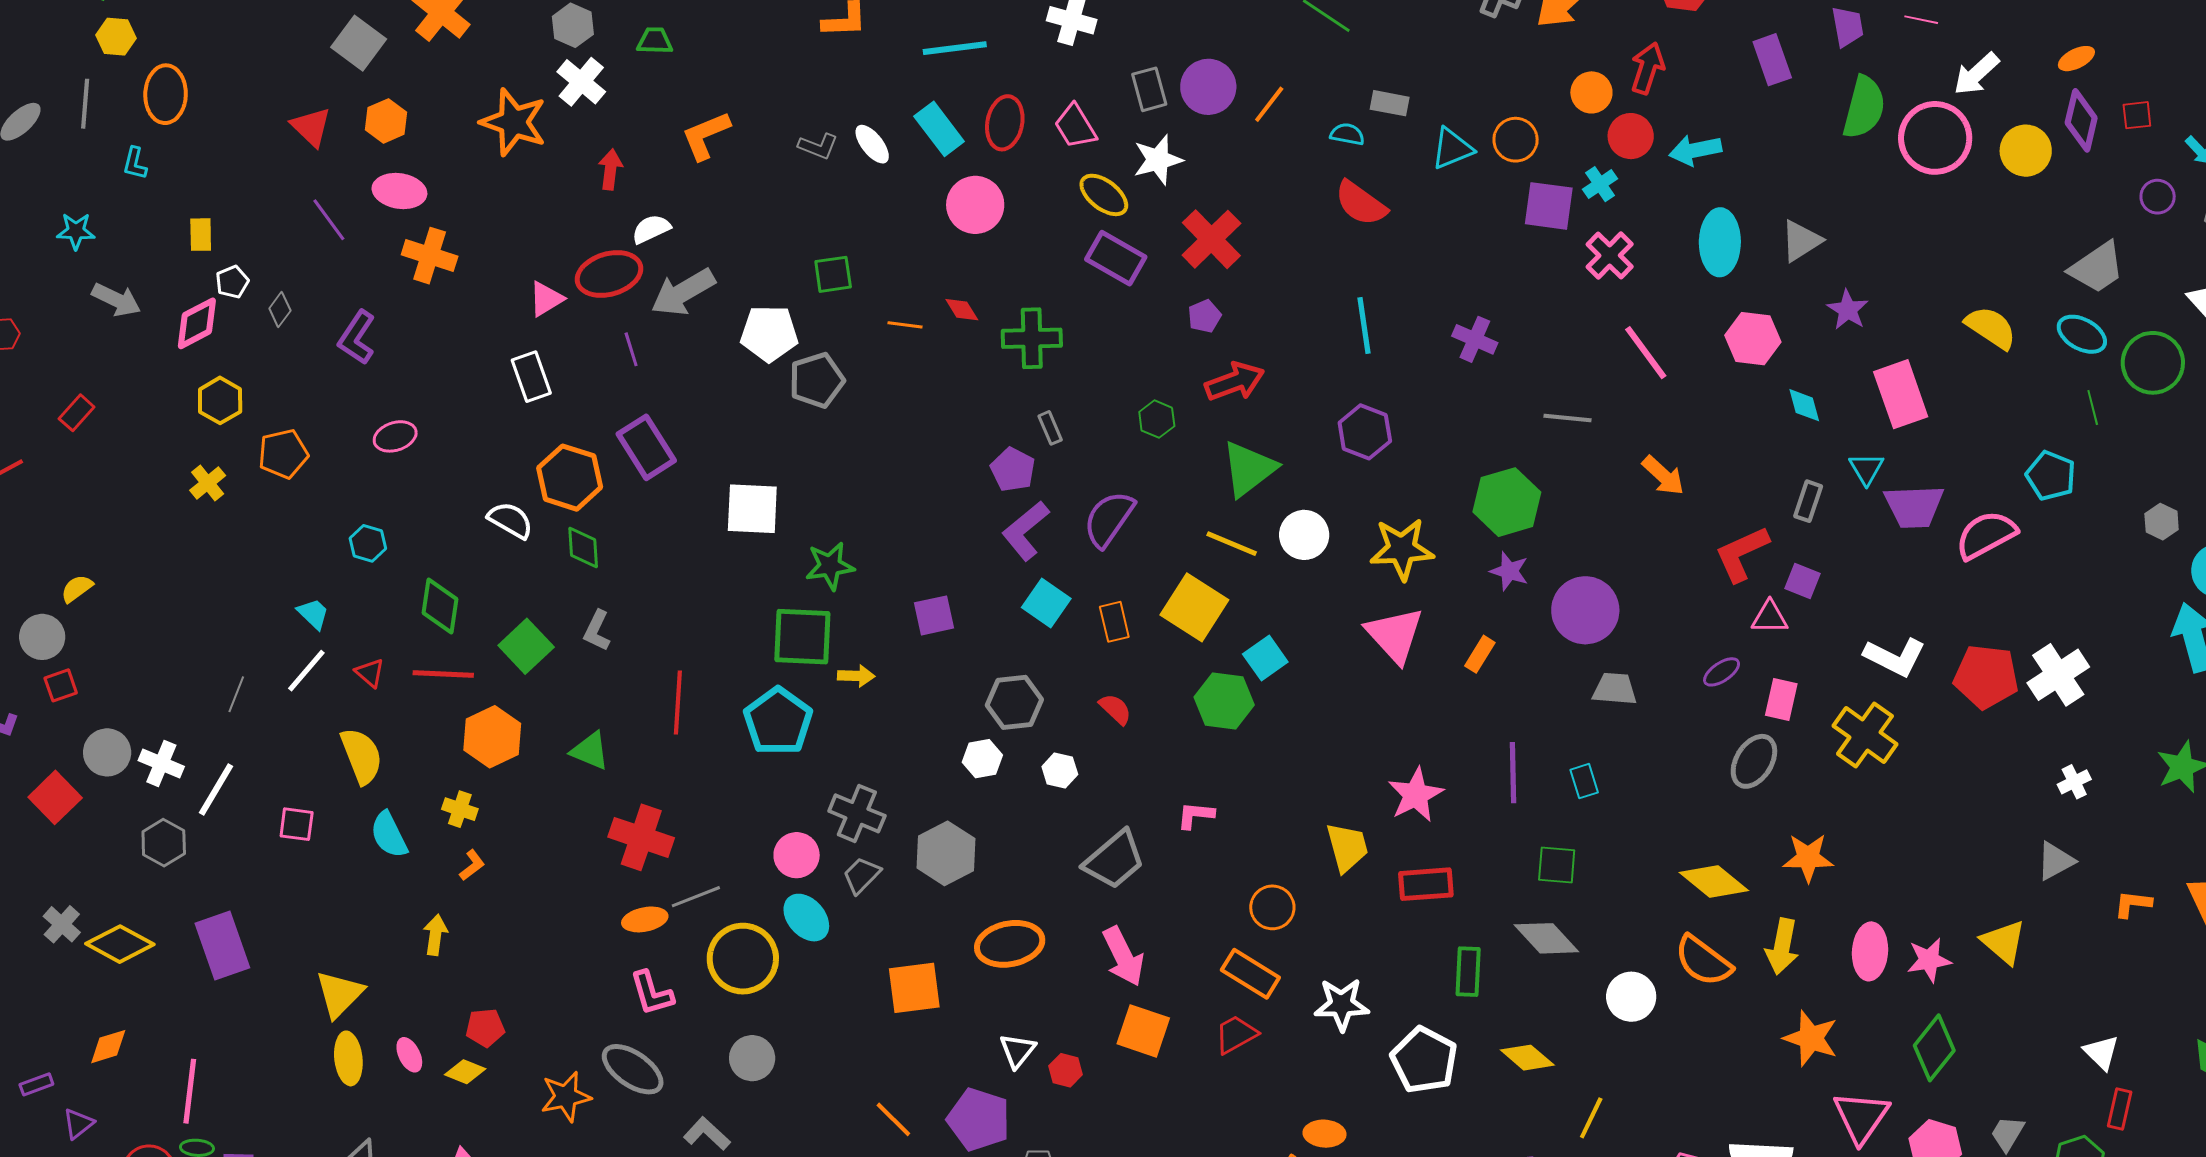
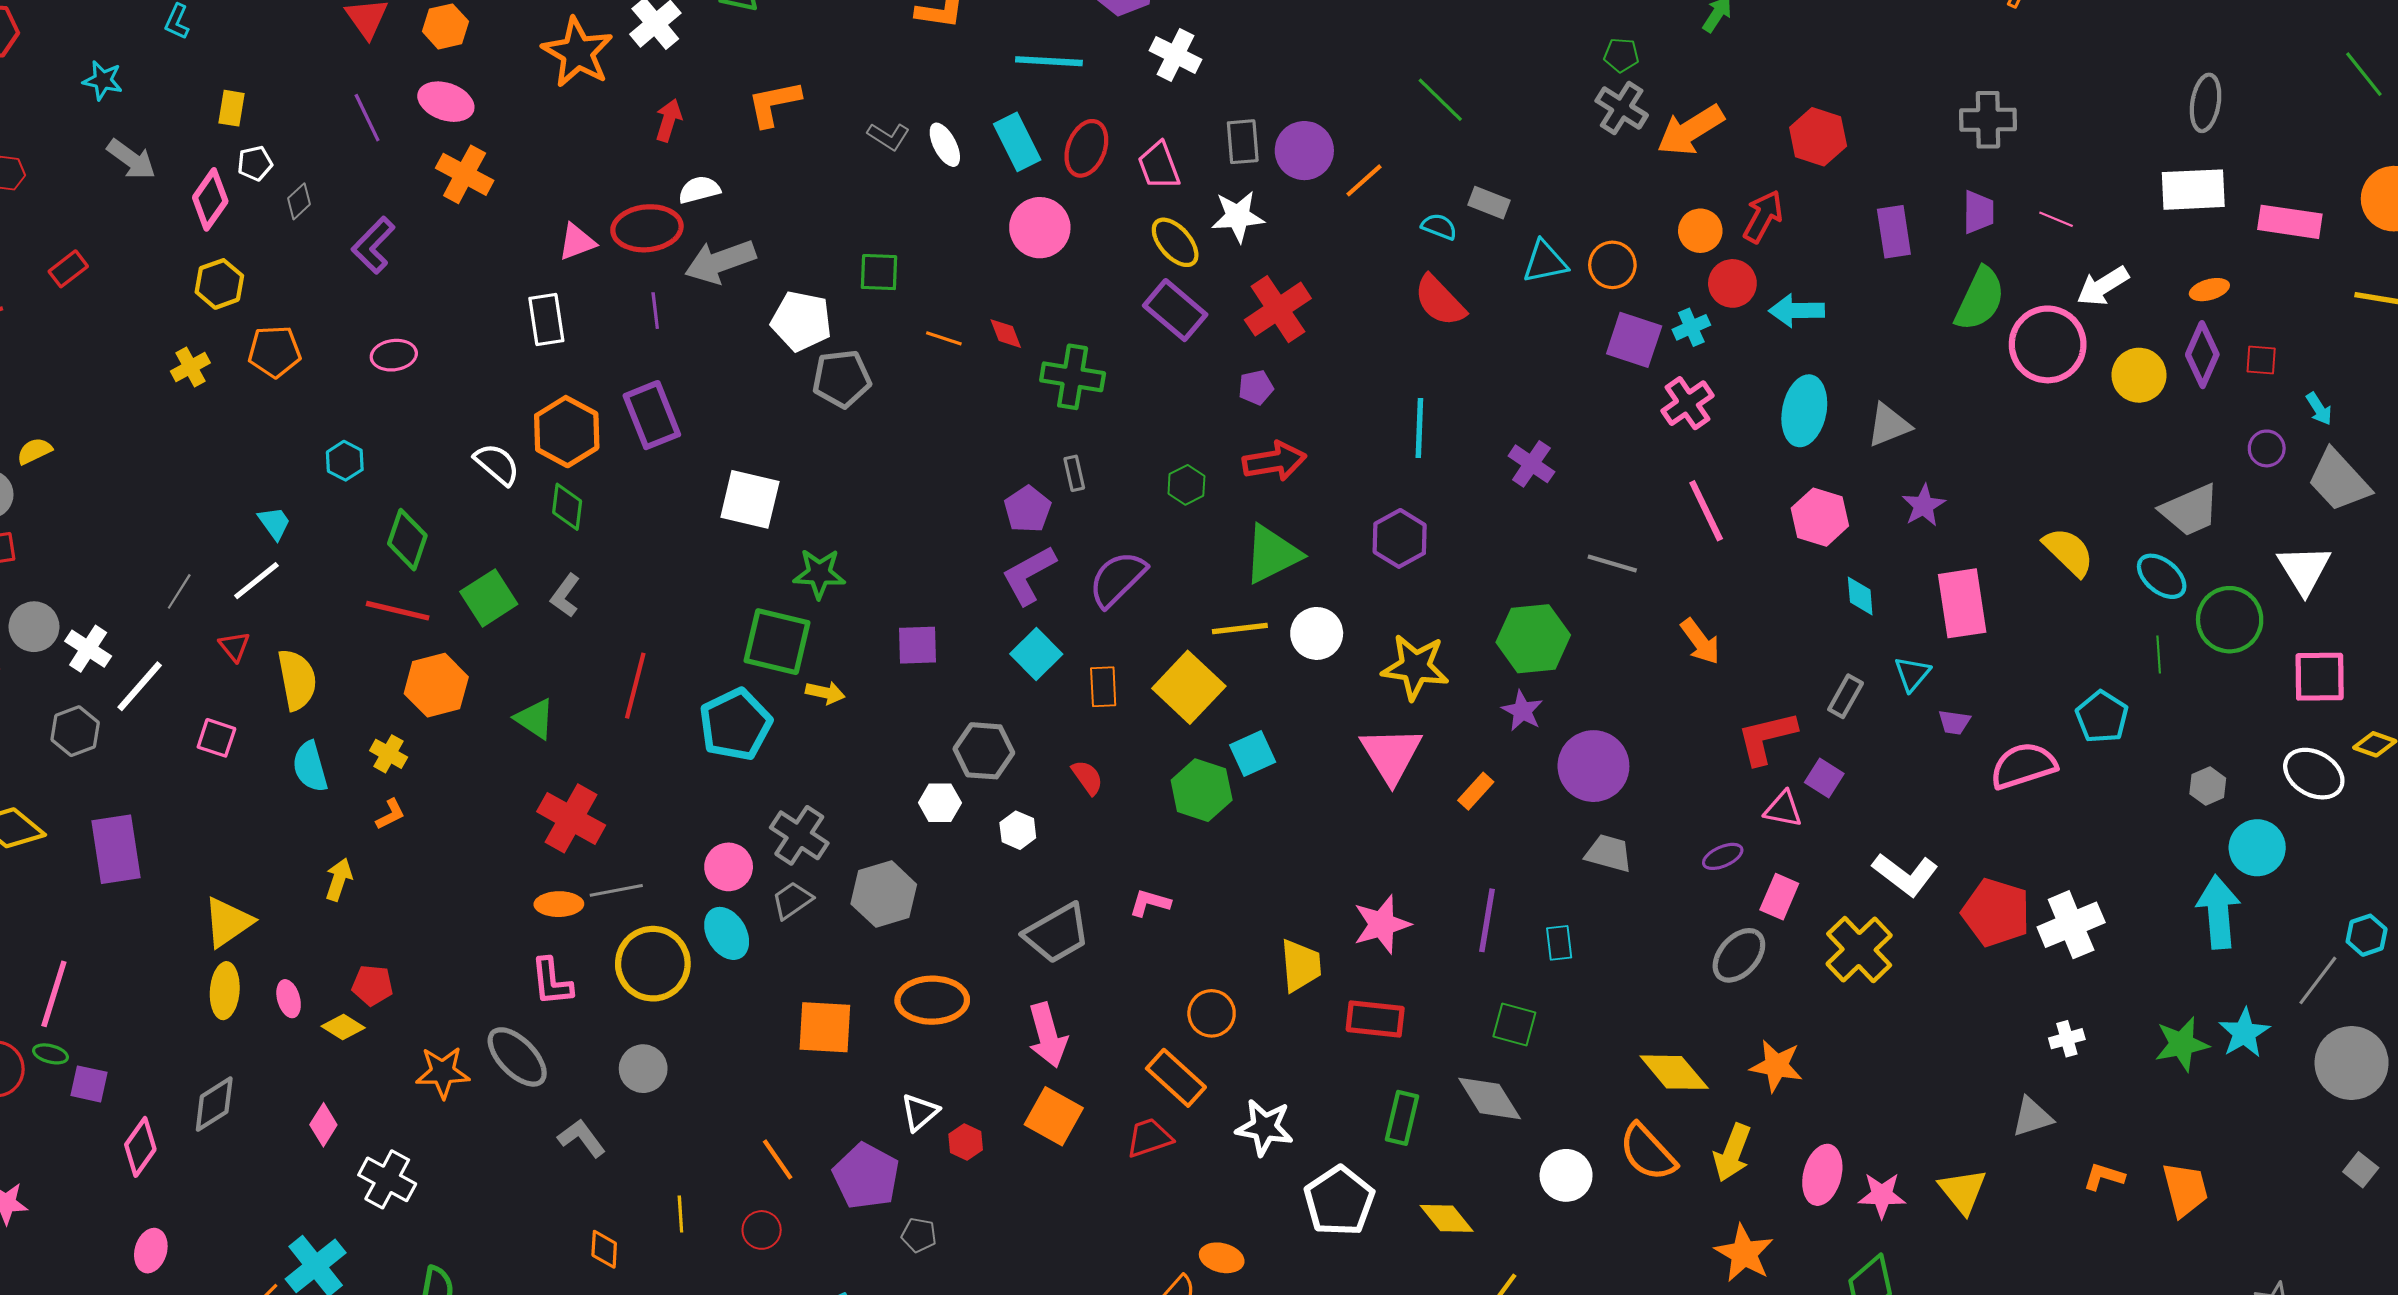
pink diamond: (197, 323) -> (210, 199), turned -38
purple trapezoid: (1914, 506) -> (1954, 722), size x0.5
yellow line: (1232, 544) -> (1240, 628), turned -40
red triangle: (370, 673) -> (234, 646), moved

